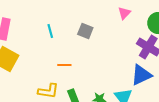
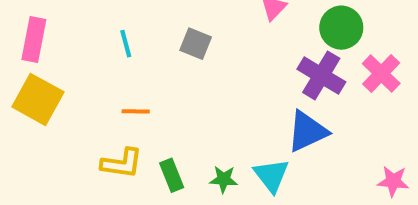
orange line: (64, 65) -> (136, 111), moved

